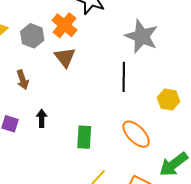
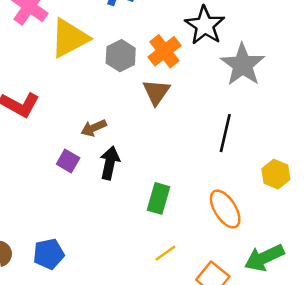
gray star: (142, 36) -> (243, 65), moved
brown arrow: (23, 80) -> (94, 128), moved, turned 72
black arrow: (42, 118) -> (110, 163), size x1.4

